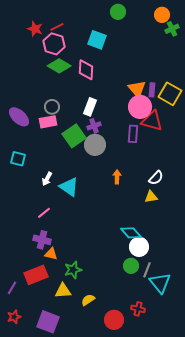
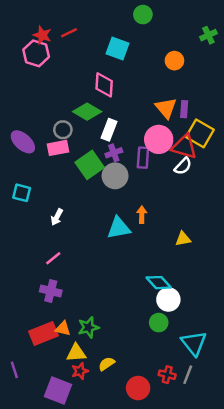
orange circle: (162, 15) -> (174, 61), moved
pink hexagon: (54, 44) -> (36, 53), moved
green diamond: (59, 66) -> (87, 112), moved
yellow square: (170, 94) -> (200, 133), moved
pink circle: (140, 107) -> (159, 139), moved
purple rectangle: (133, 134) -> (143, 158), moved
white semicircle: (156, 178) -> (183, 166), moved
cyan triangle: (69, 187) -> (119, 228), moved, turned -45
orange triangle: (51, 254) -> (63, 329), moved
gray line: (147, 270) -> (188, 375), moved
purple line: (12, 288) -> (14, 370), moved, turned -48
red star: (14, 317) -> (80, 371), moved

